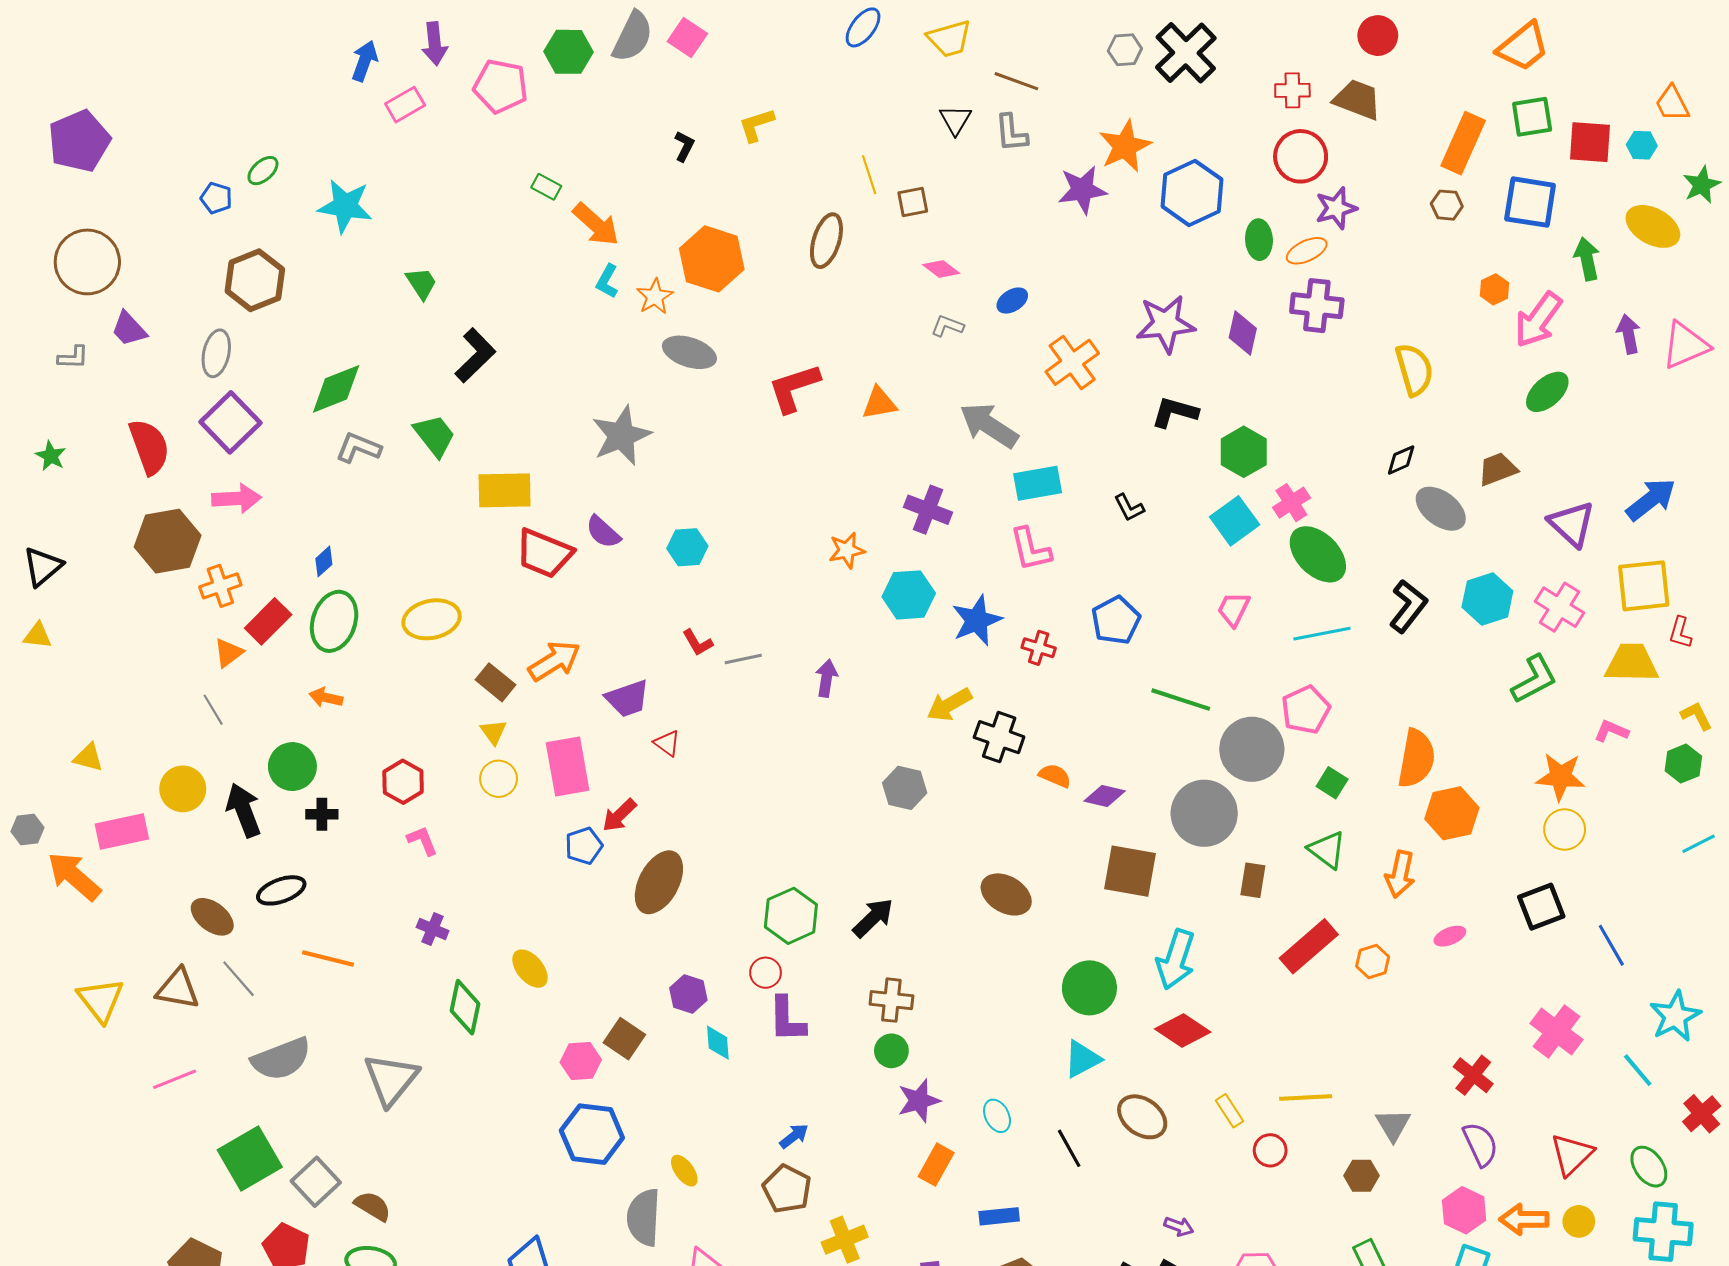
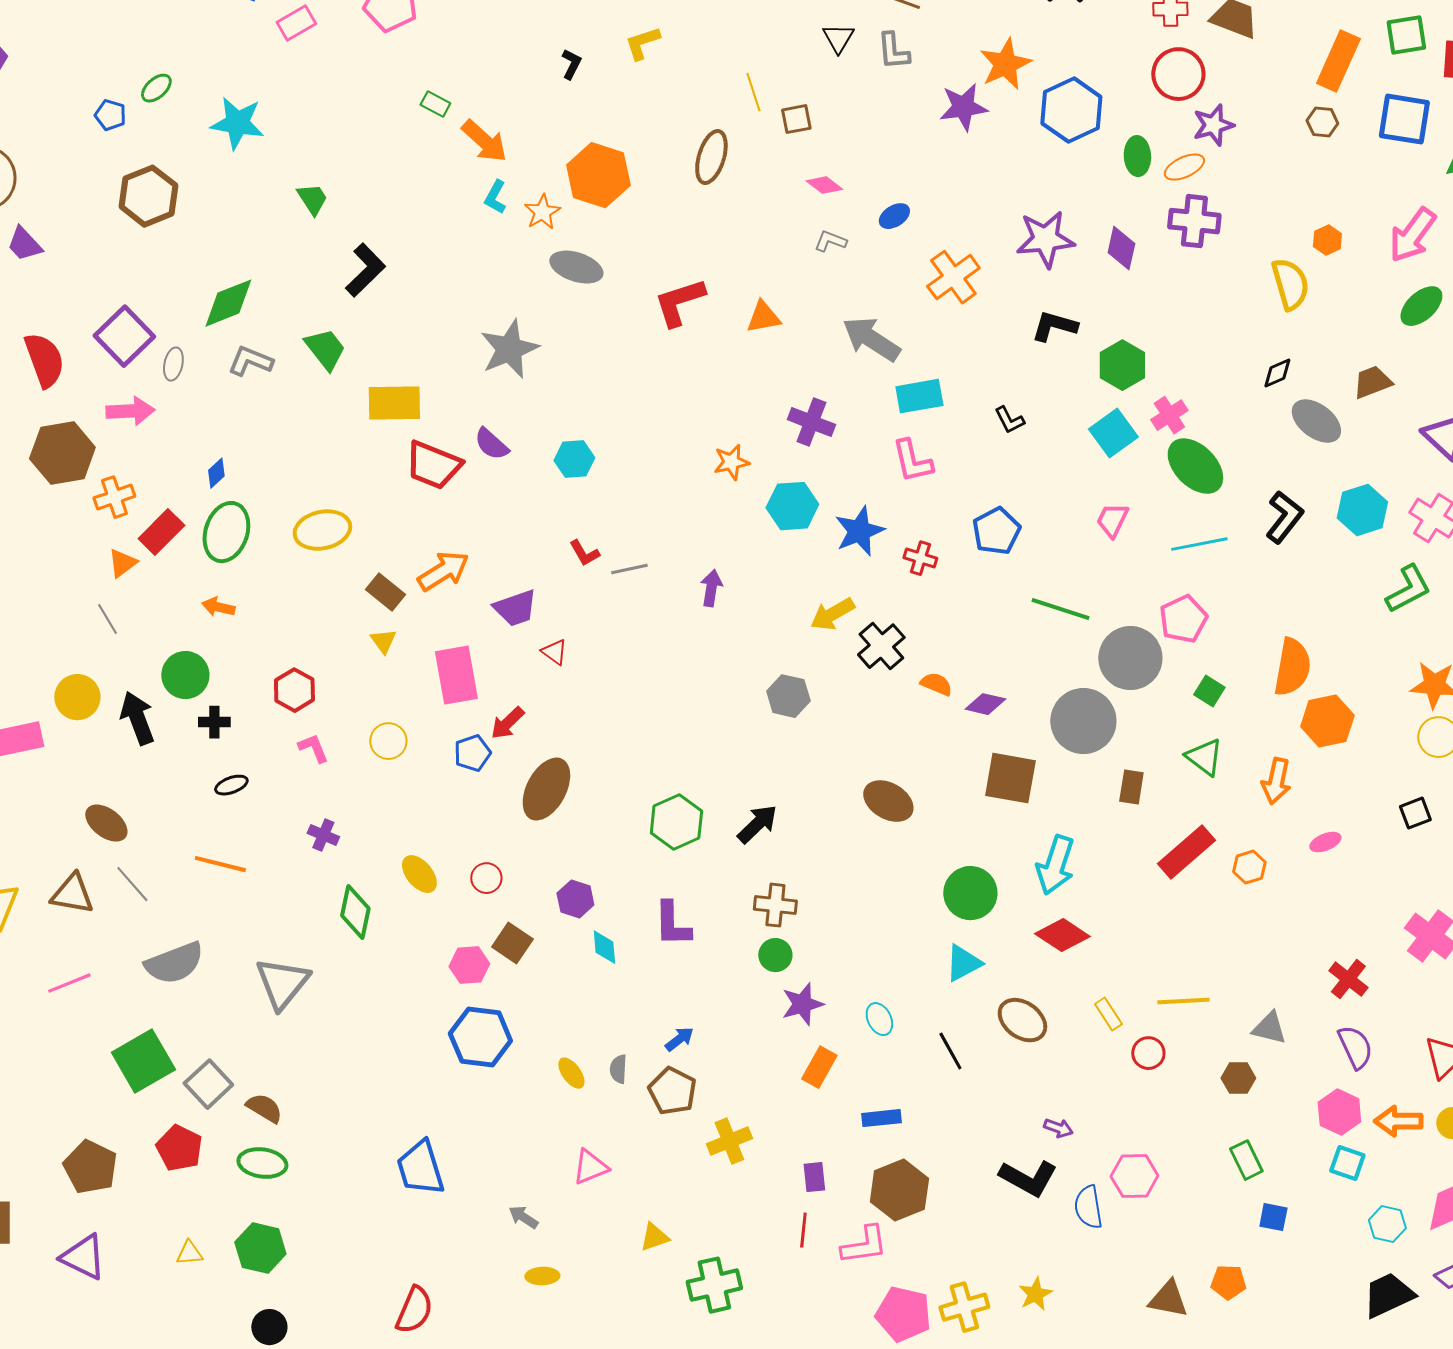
orange hexagon: (1495, 289) -> (1327, 240), moved
gray ellipse: (216, 353) -> (173, 364), moved, size x0.7
black cross: (999, 737) -> (881, 646), turned 30
yellow circle: (499, 779) -> (388, 741), moved
black ellipse: (281, 890) -> (231, 785), moved, size x0.7
black square: (1541, 907) -> (1415, 813), size x0.7
red circle: (766, 973) -> (486, 878), moved
gray triangle: (1393, 1125) -> (1269, 1028), turned -45
gray semicircle: (644, 1217) -> (618, 1069), moved, size x0.5

